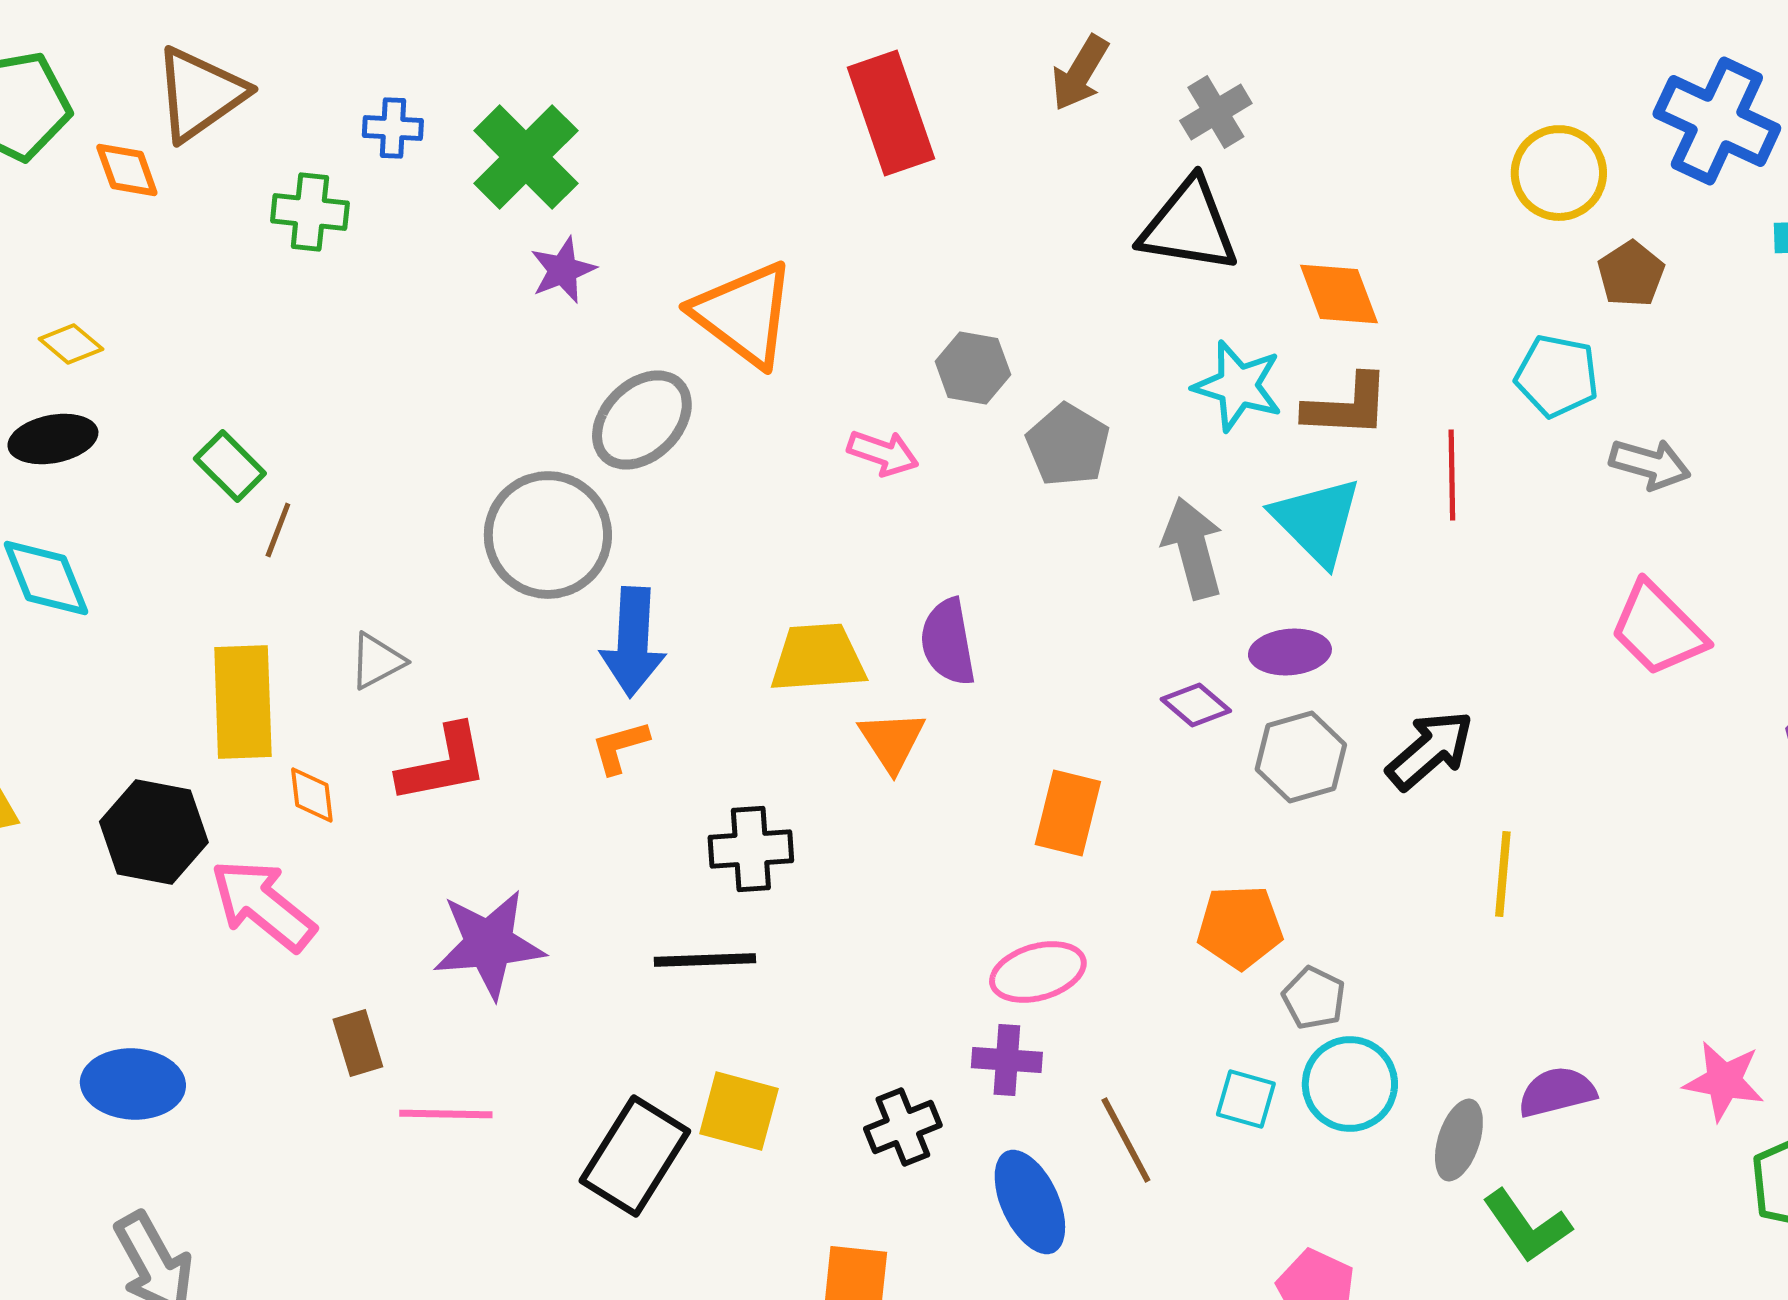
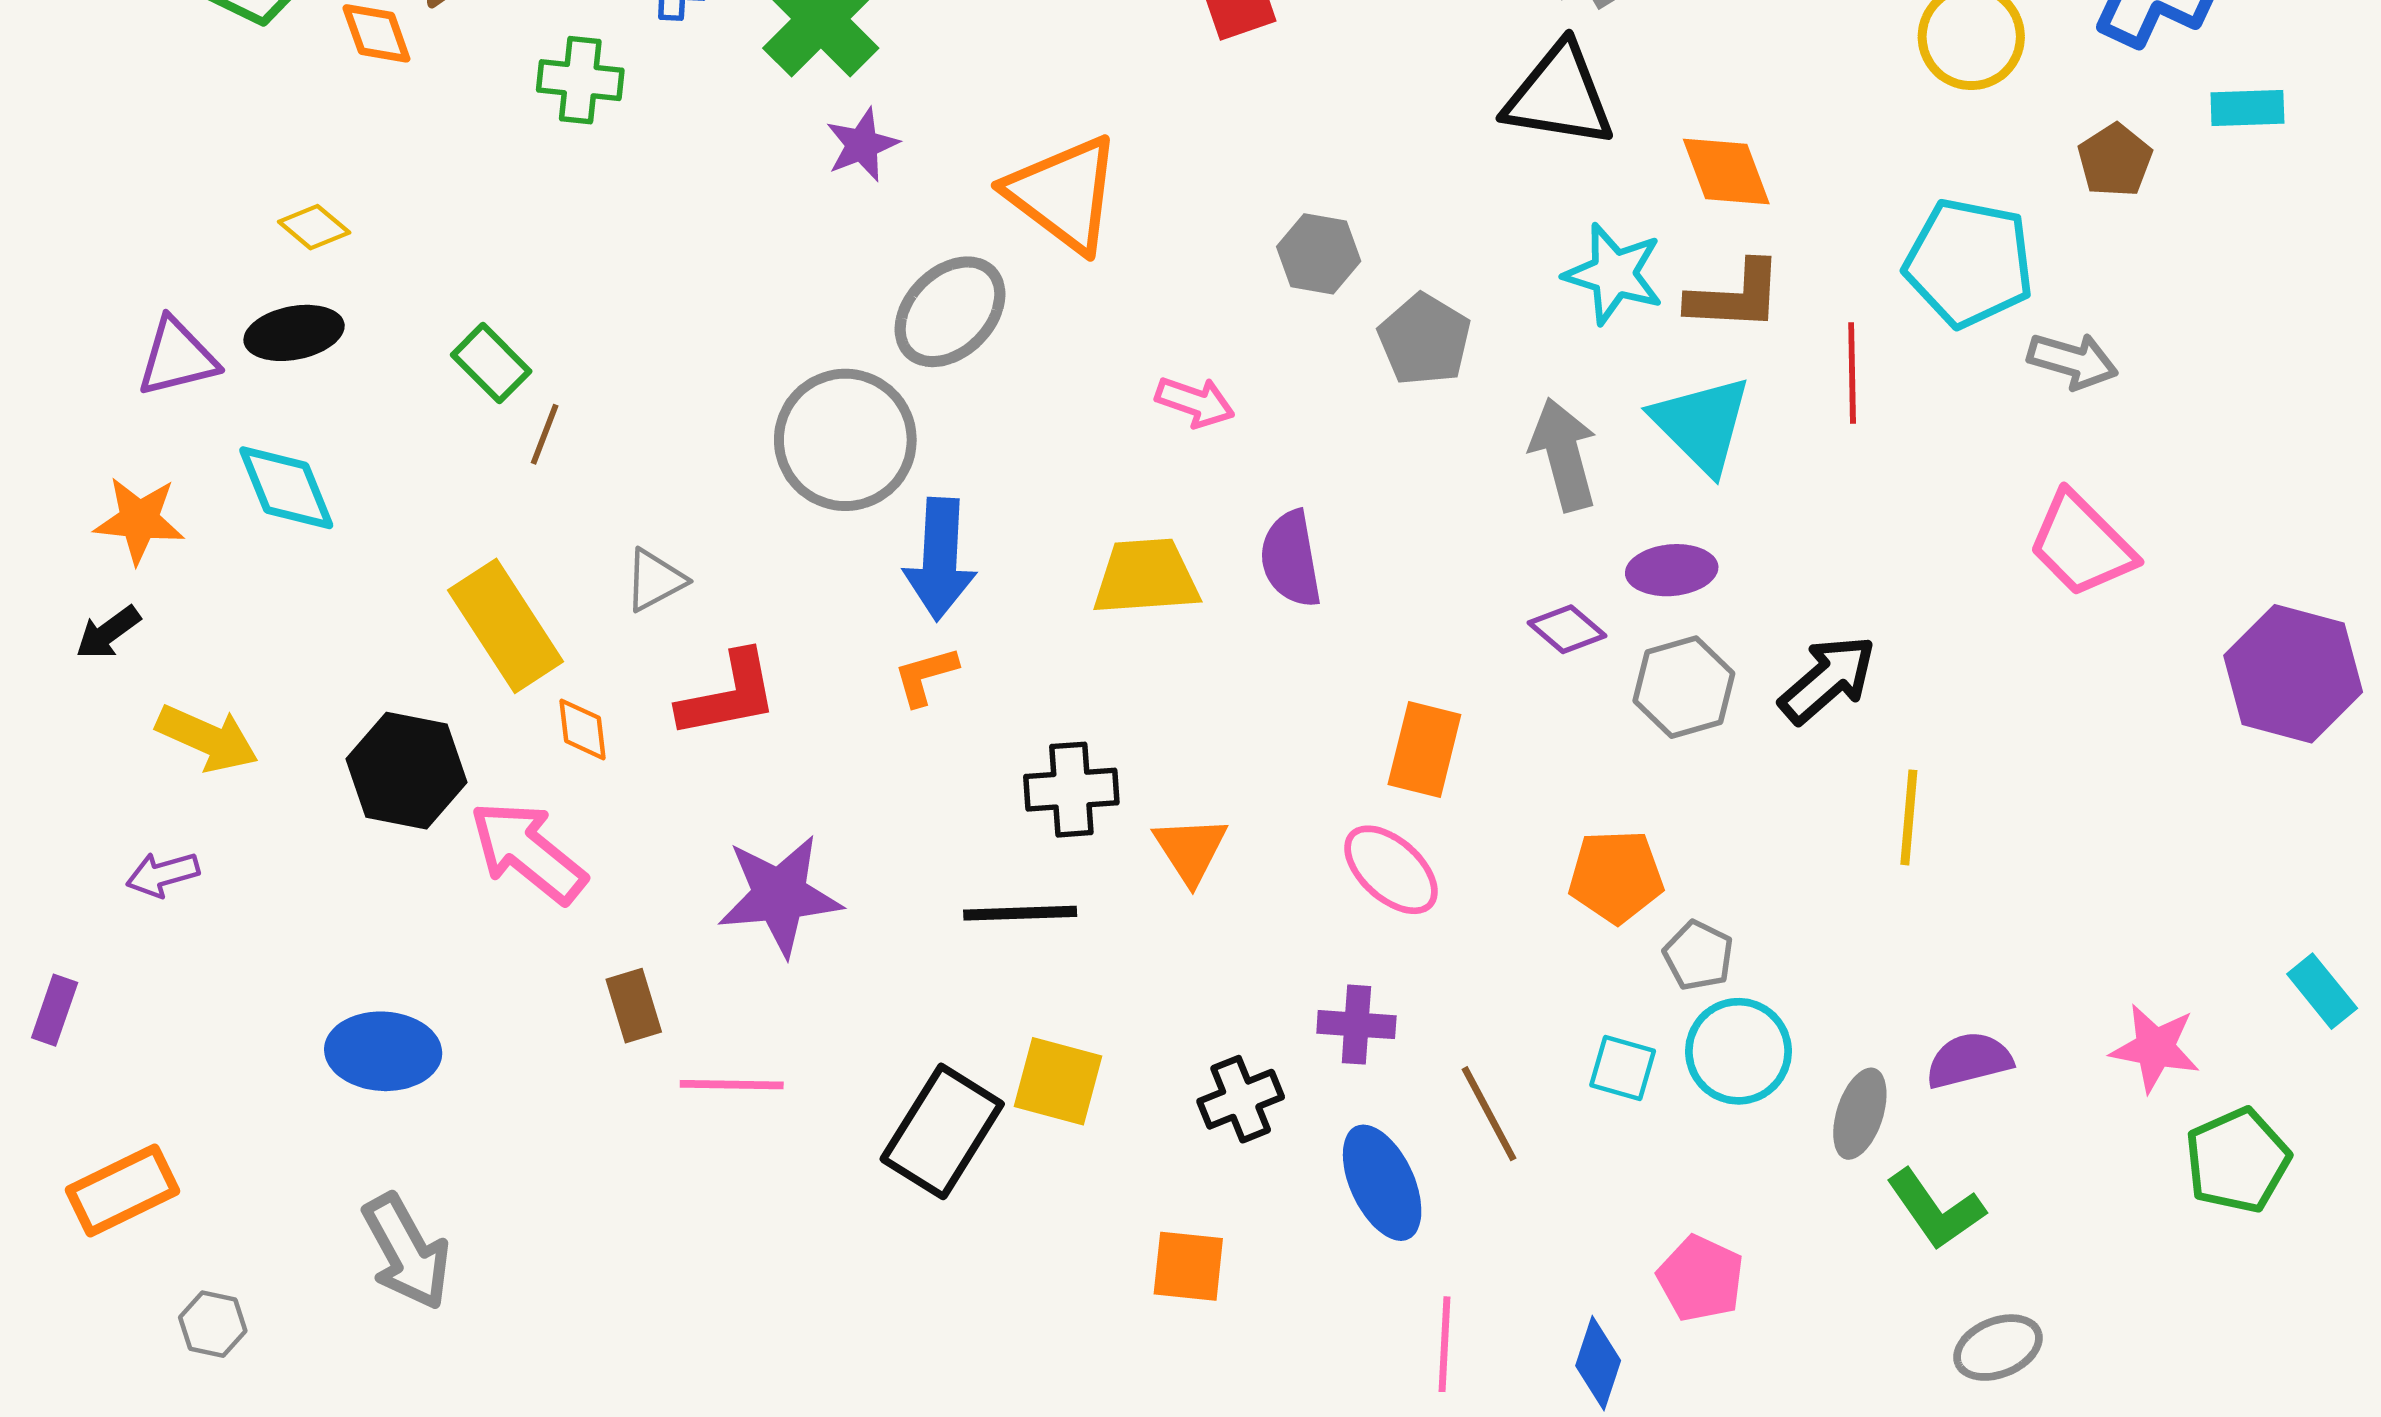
brown pentagon: (1631, 274) -> (2115, 160), moved
cyan pentagon: (1557, 376) -> (1969, 263), size x1.4
pink arrow: (883, 453) -> (1195, 402), moved
yellow rectangle: (243, 702) -> (506, 626), turned -31
orange triangle: (892, 741) -> (1191, 850), moved
pink ellipse: (1038, 972) -> (1391, 870), moved, turned 58

